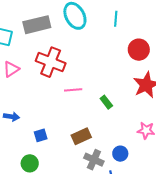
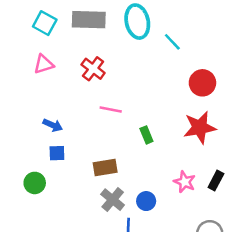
cyan line: (116, 19) -> (172, 42), moved, turned -63
red cross: (51, 62) -> (93, 69), size x0.7
blue arrow: (11, 117) -> (53, 125), moved

